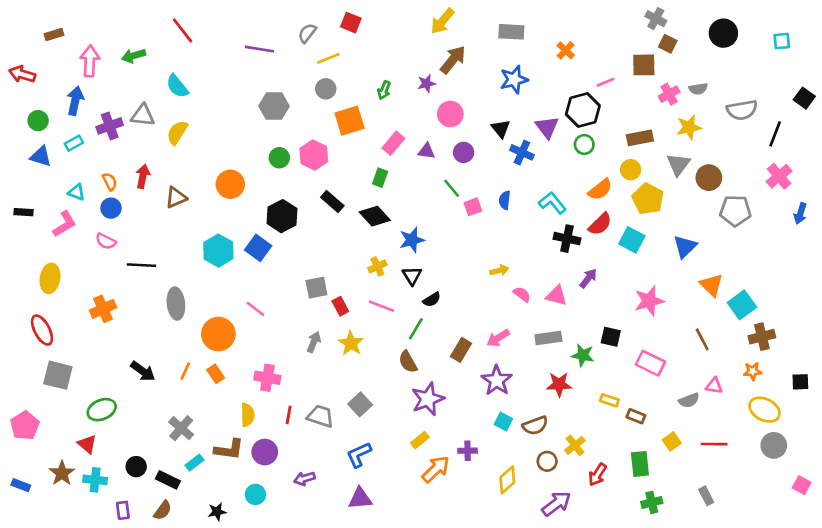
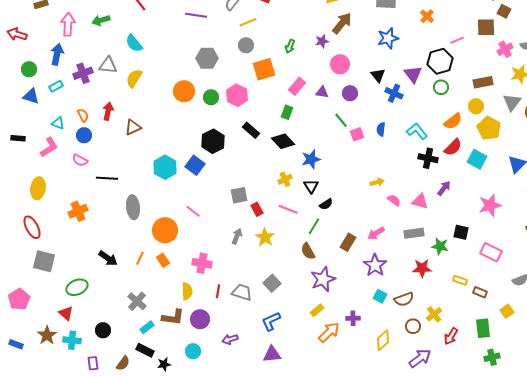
orange circle: (230, 184) -> (184, 91), moved
black rectangle: (168, 480) -> (145, 350), moved

